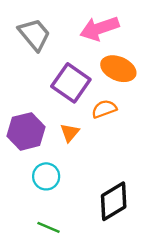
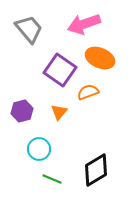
purple hexagon: (26, 131) -> (22, 111), size x0.7
green line: (48, 227) -> (52, 179), moved

